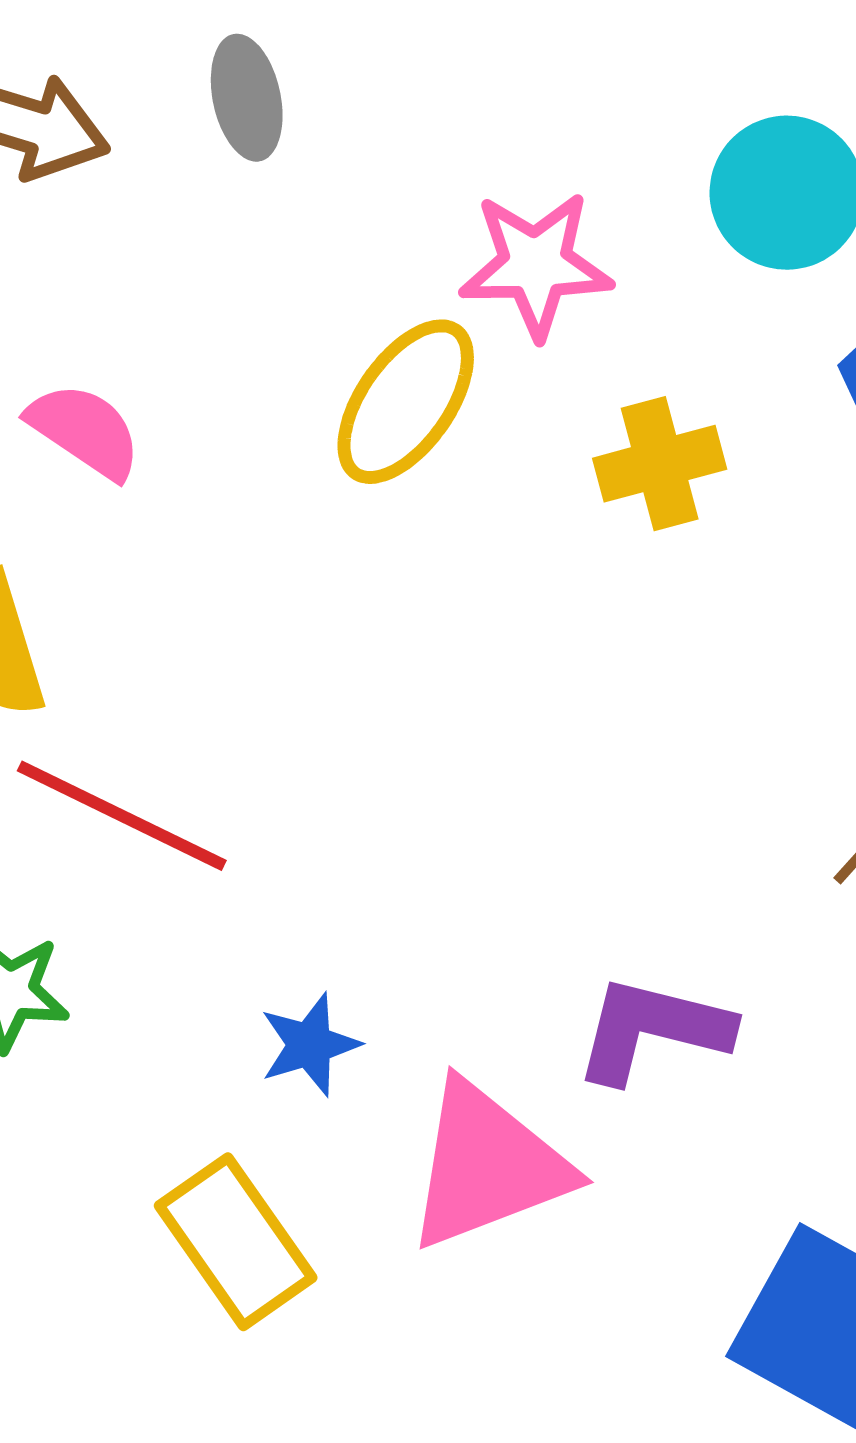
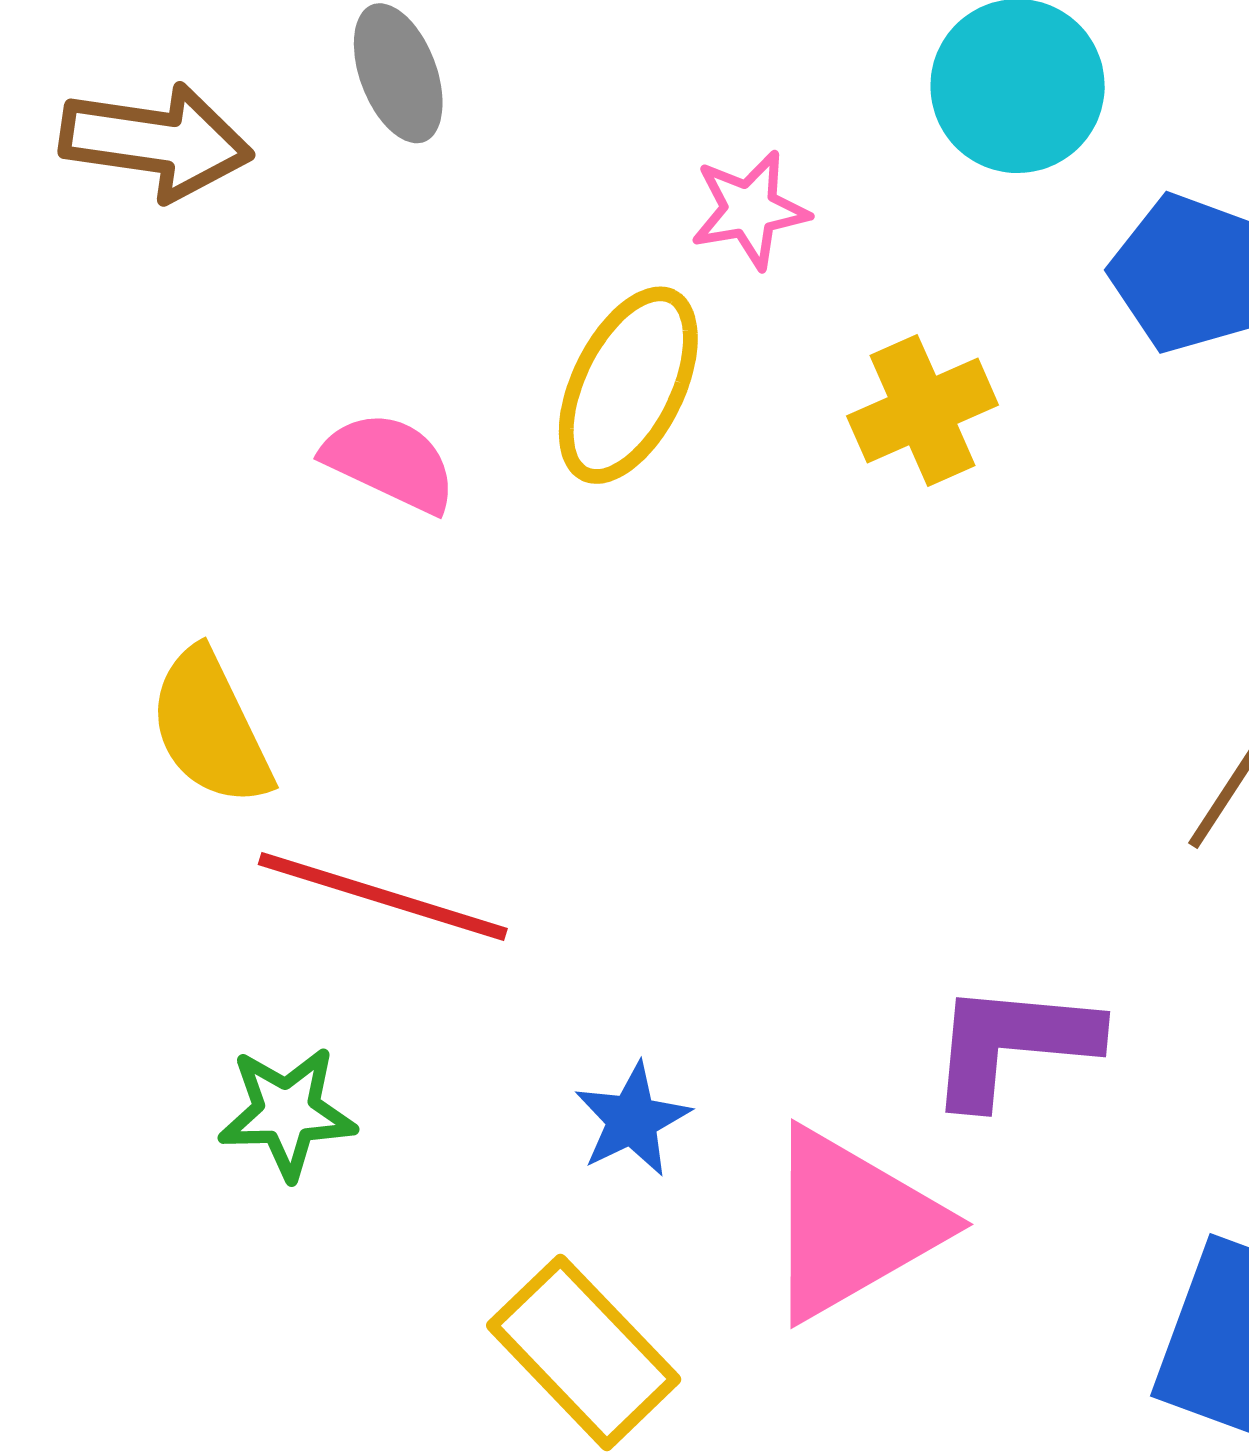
pink star: (536, 265) -> (750, 210), size x0.7
pink semicircle: (85, 431) -> (390, 462), moved

